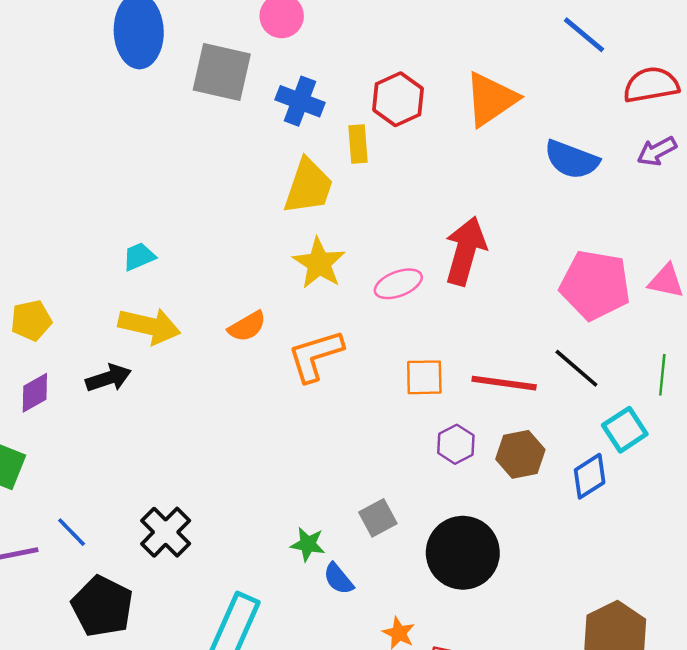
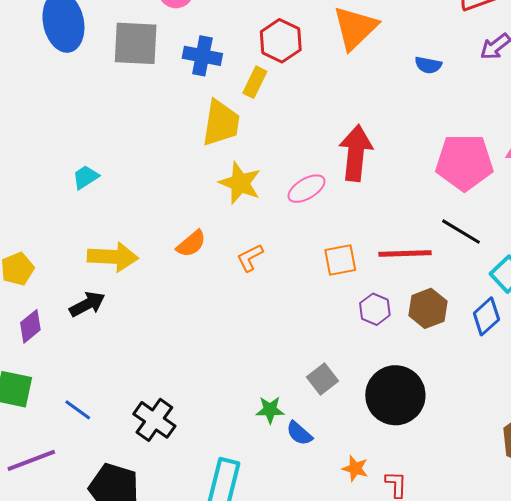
yellow rectangle: (358, 144) -> (255, 82), turned 40
blue semicircle: (572, 160) -> (428, 65), size x0.6
cyan trapezoid: (139, 257) -> (86, 177), moved
orange L-shape: (315, 356) -> (250, 258), size x0.6
blue line: (72, 532) -> (78, 410), moved

